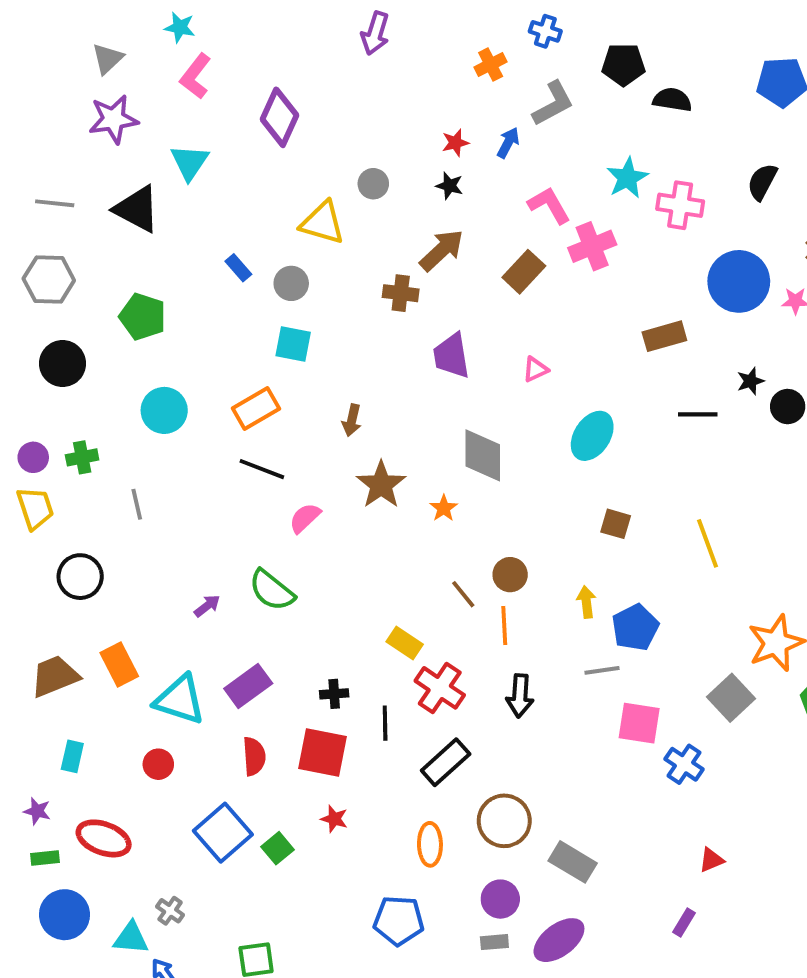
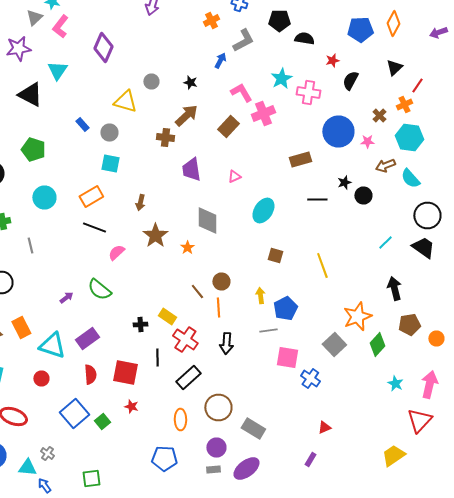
gray triangle: (107, 59) -> (34, 18), moved
red star: (455, 143) -> (332, 60), moved
black cross: (334, 694) -> (140, 324), moved

